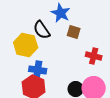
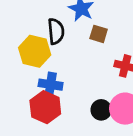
black semicircle: (42, 30) -> (56, 31), turned -150

